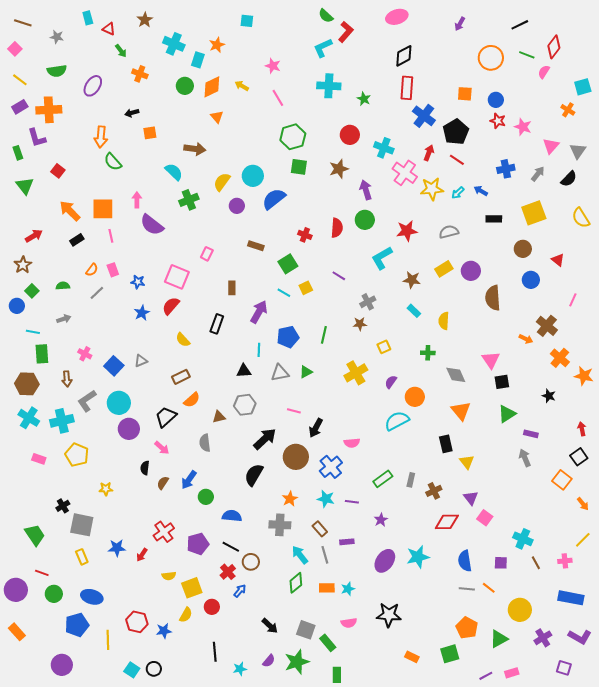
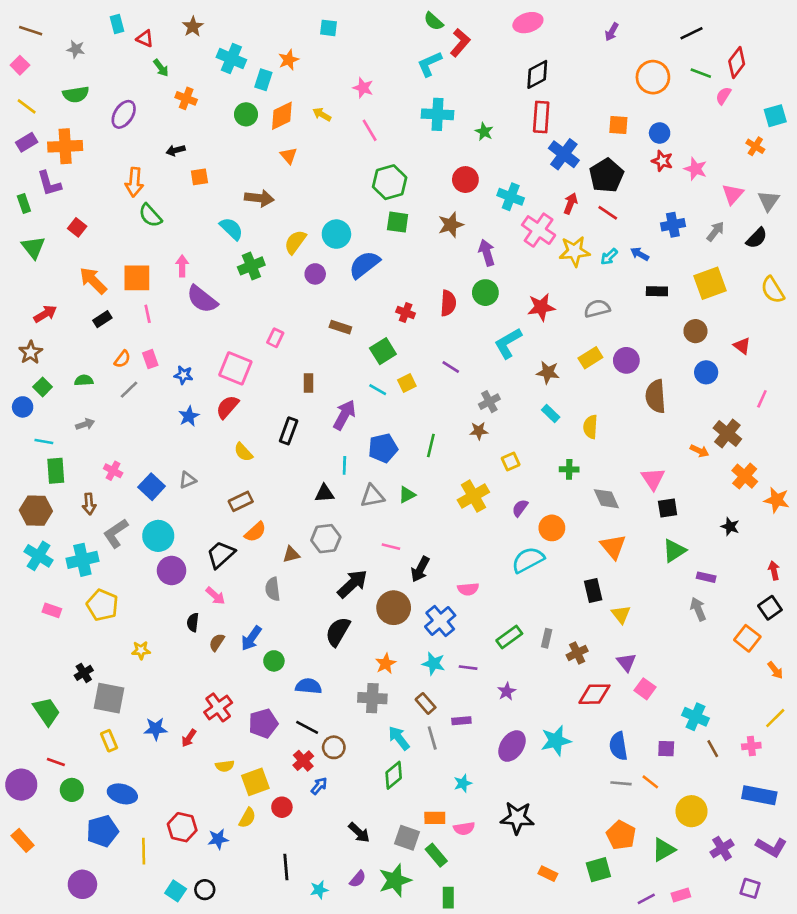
orange rectangle: (327, 588) -> (435, 818), moved

